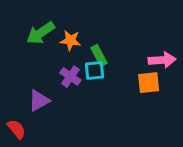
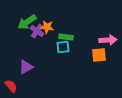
green rectangle: (99, 55) -> (66, 37), turned -56
purple cross: (70, 77) -> (37, 31), moved

